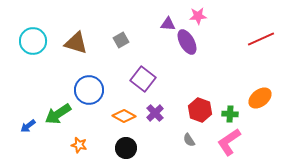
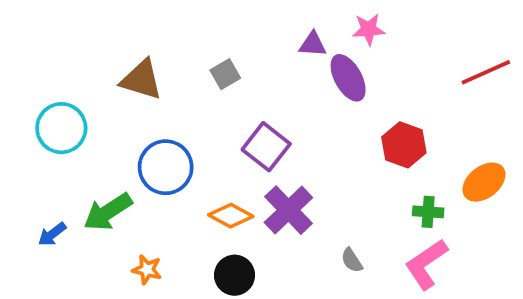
cyan circle: (33, 41) -> (61, 128), moved
red hexagon: (200, 110) -> (404, 145), moved
purple cross: (155, 113) -> (288, 210), size x1.5

